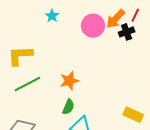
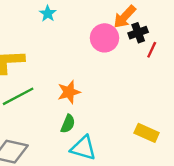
red line: (135, 15) -> (152, 50), moved
pink circle: (93, 26) -> (105, 38), moved

